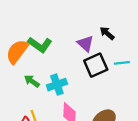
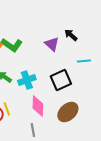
black square: (96, 65) -> (61, 80), moved

